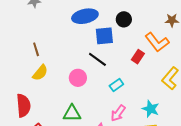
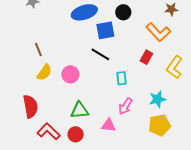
red rectangle: (138, 57) -> (146, 57), moved
pink circle: (78, 78) -> (70, 74), moved
cyan rectangle: (116, 85) -> (121, 78), turned -56
cyan star: (151, 109) -> (157, 99), turned -30

